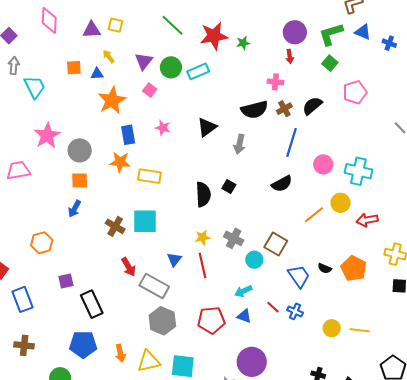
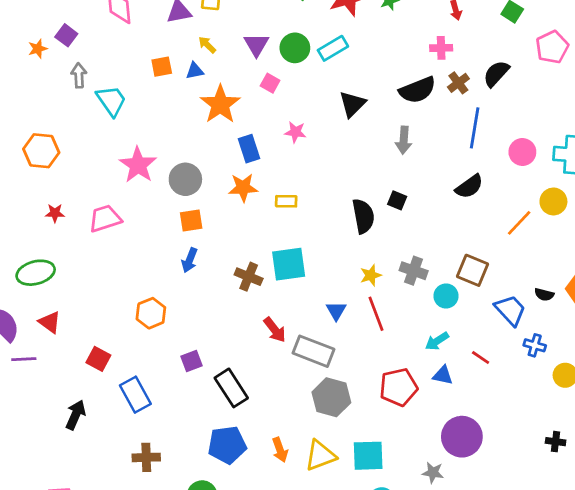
black triangle: (207, 127) -> (352, 104), moved
yellow rectangle: (150, 176) -> (286, 201), size x0.7
blue cross: (295, 311) -> (535, 345), moved

